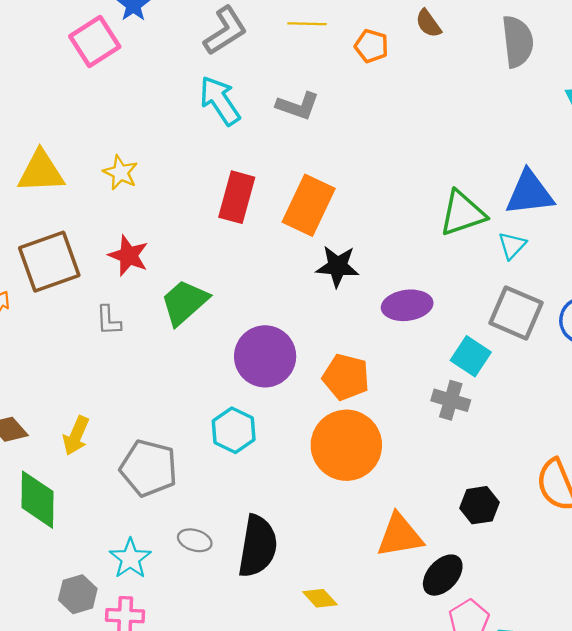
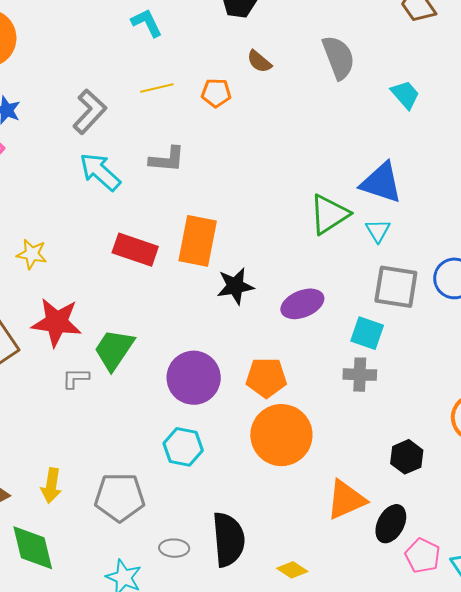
blue triangle: (529, 193) -> (381, 183), turned 39
red rectangle: (237, 197) -> (135, 250), turned -72
red star: (128, 256) -> (57, 322), size x1.4
gray L-shape: (108, 320) -> (76, 378), moved, turned 108

